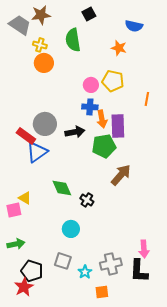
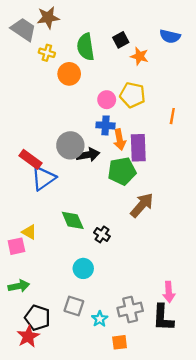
black square: (89, 14) -> (121, 40), moved
blue semicircle: (134, 26) -> (170, 36), moved
orange circle: (44, 63) -> (69, 74), moved
gray circle: (45, 124) -> (70, 145), moved

